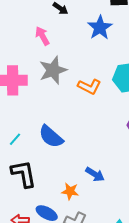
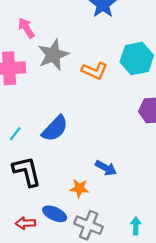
pink arrow: (42, 36) -> (26, 28), moved
blue semicircle: (51, 137) -> (55, 129), turned -84

